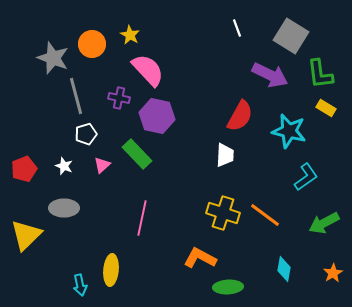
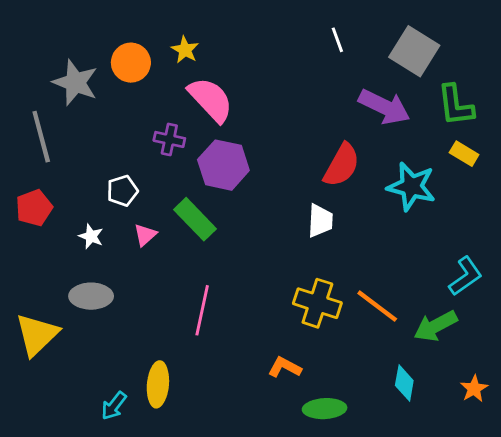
gray line: (76, 96) -> (41, 137), moved
red pentagon: (24, 169) -> (34, 208), moved
cyan L-shape: (306, 177) -> (466, 276), moved
green arrow: (324, 223) -> (436, 326), moved
orange L-shape: (200, 258) -> (285, 367), size x0.7
cyan arrow: (80, 285) -> (114, 406), turned 50

